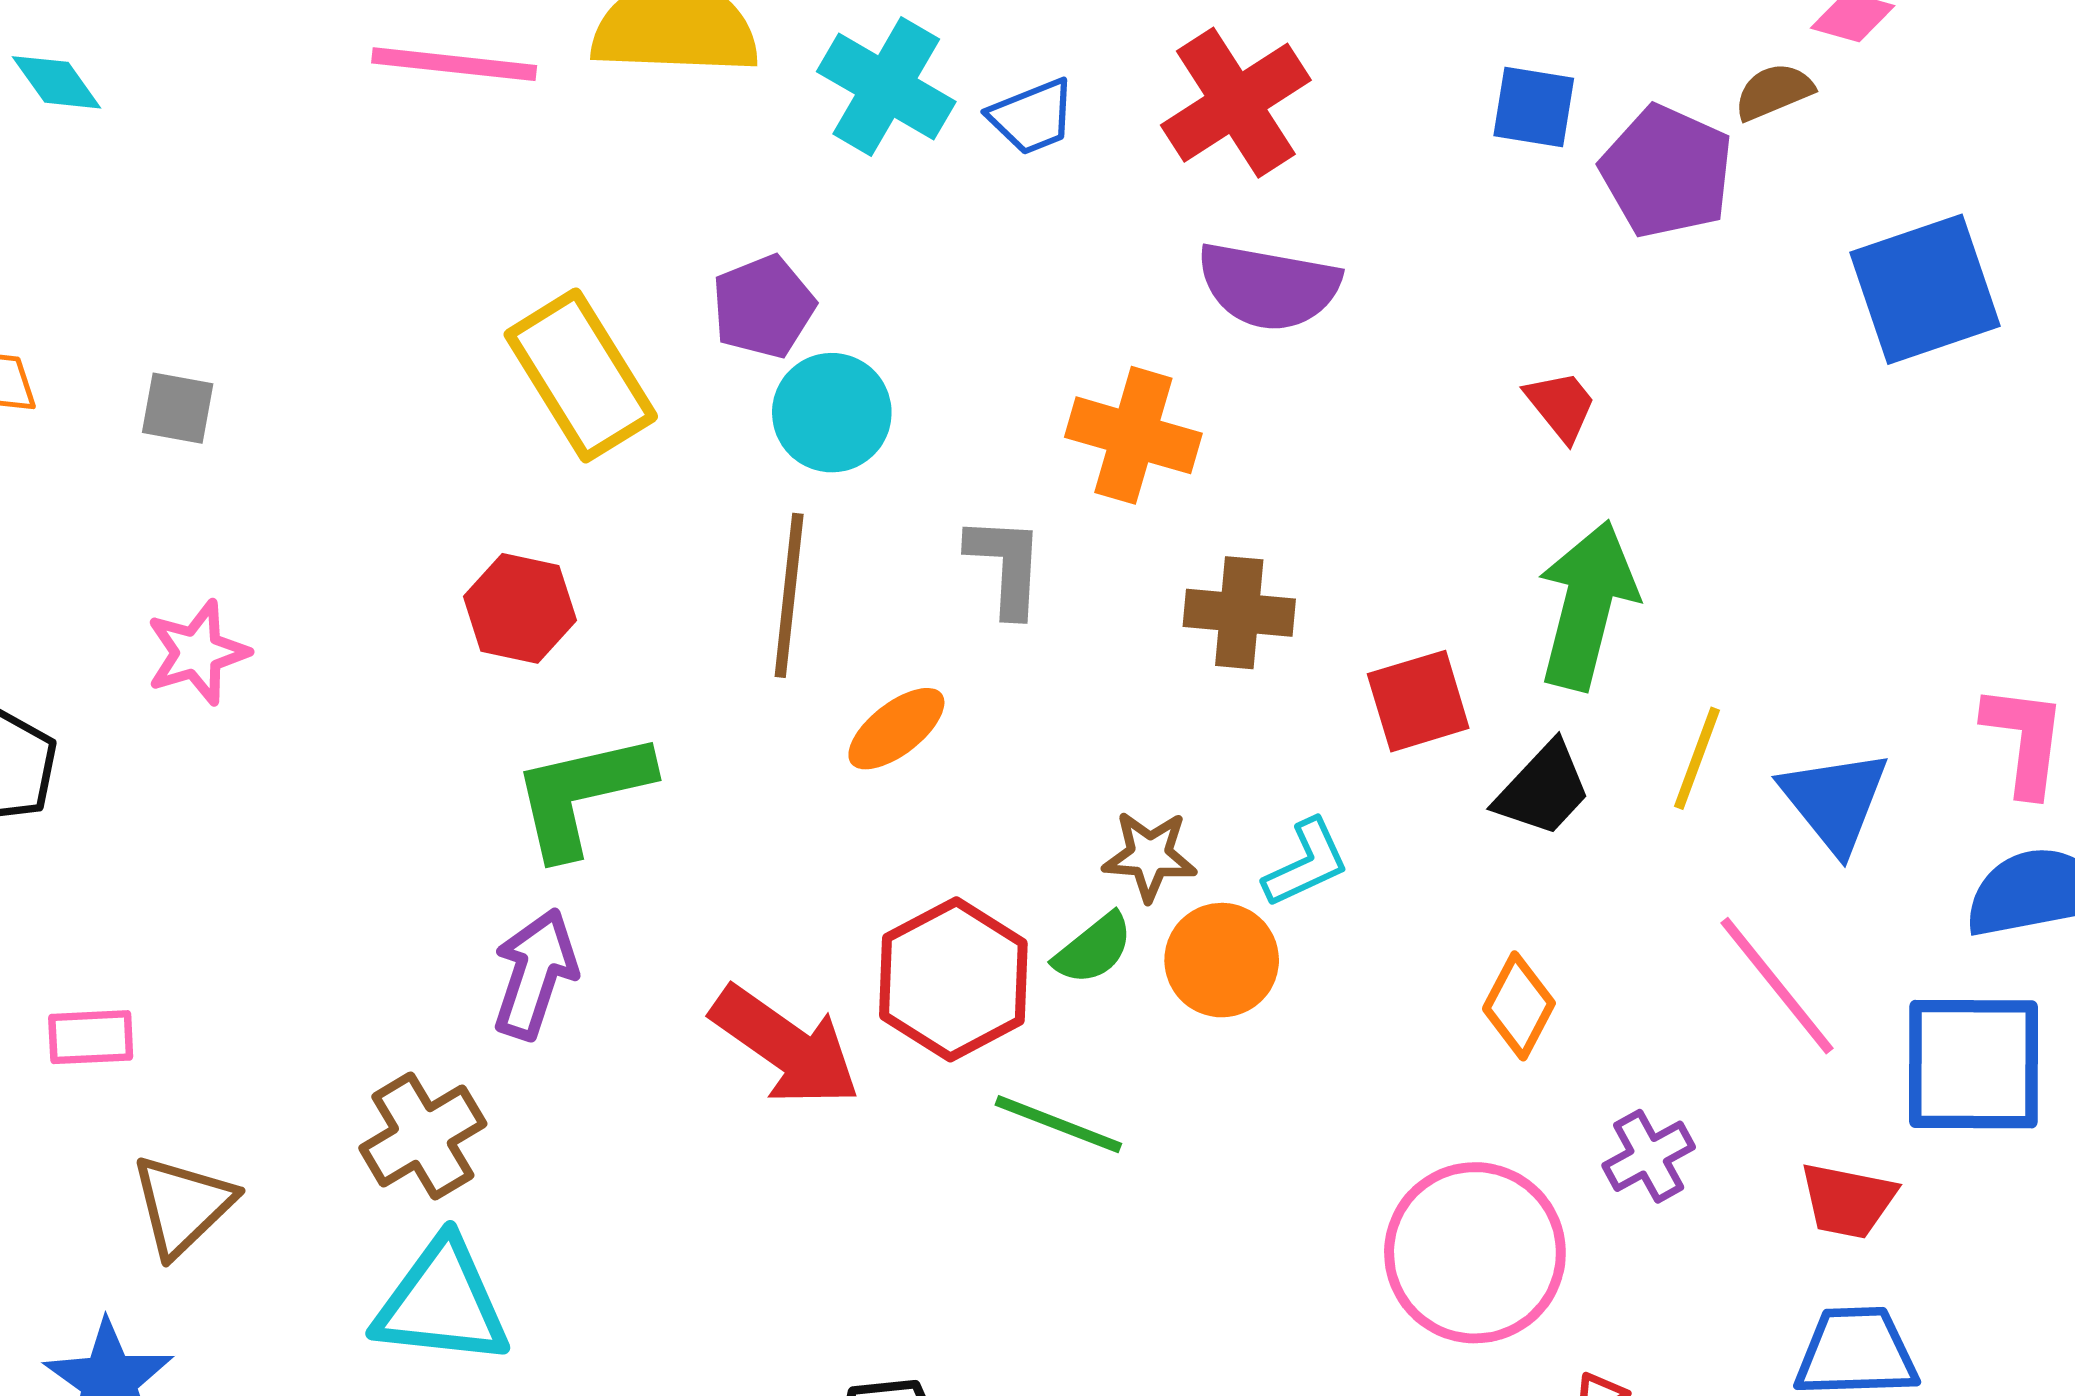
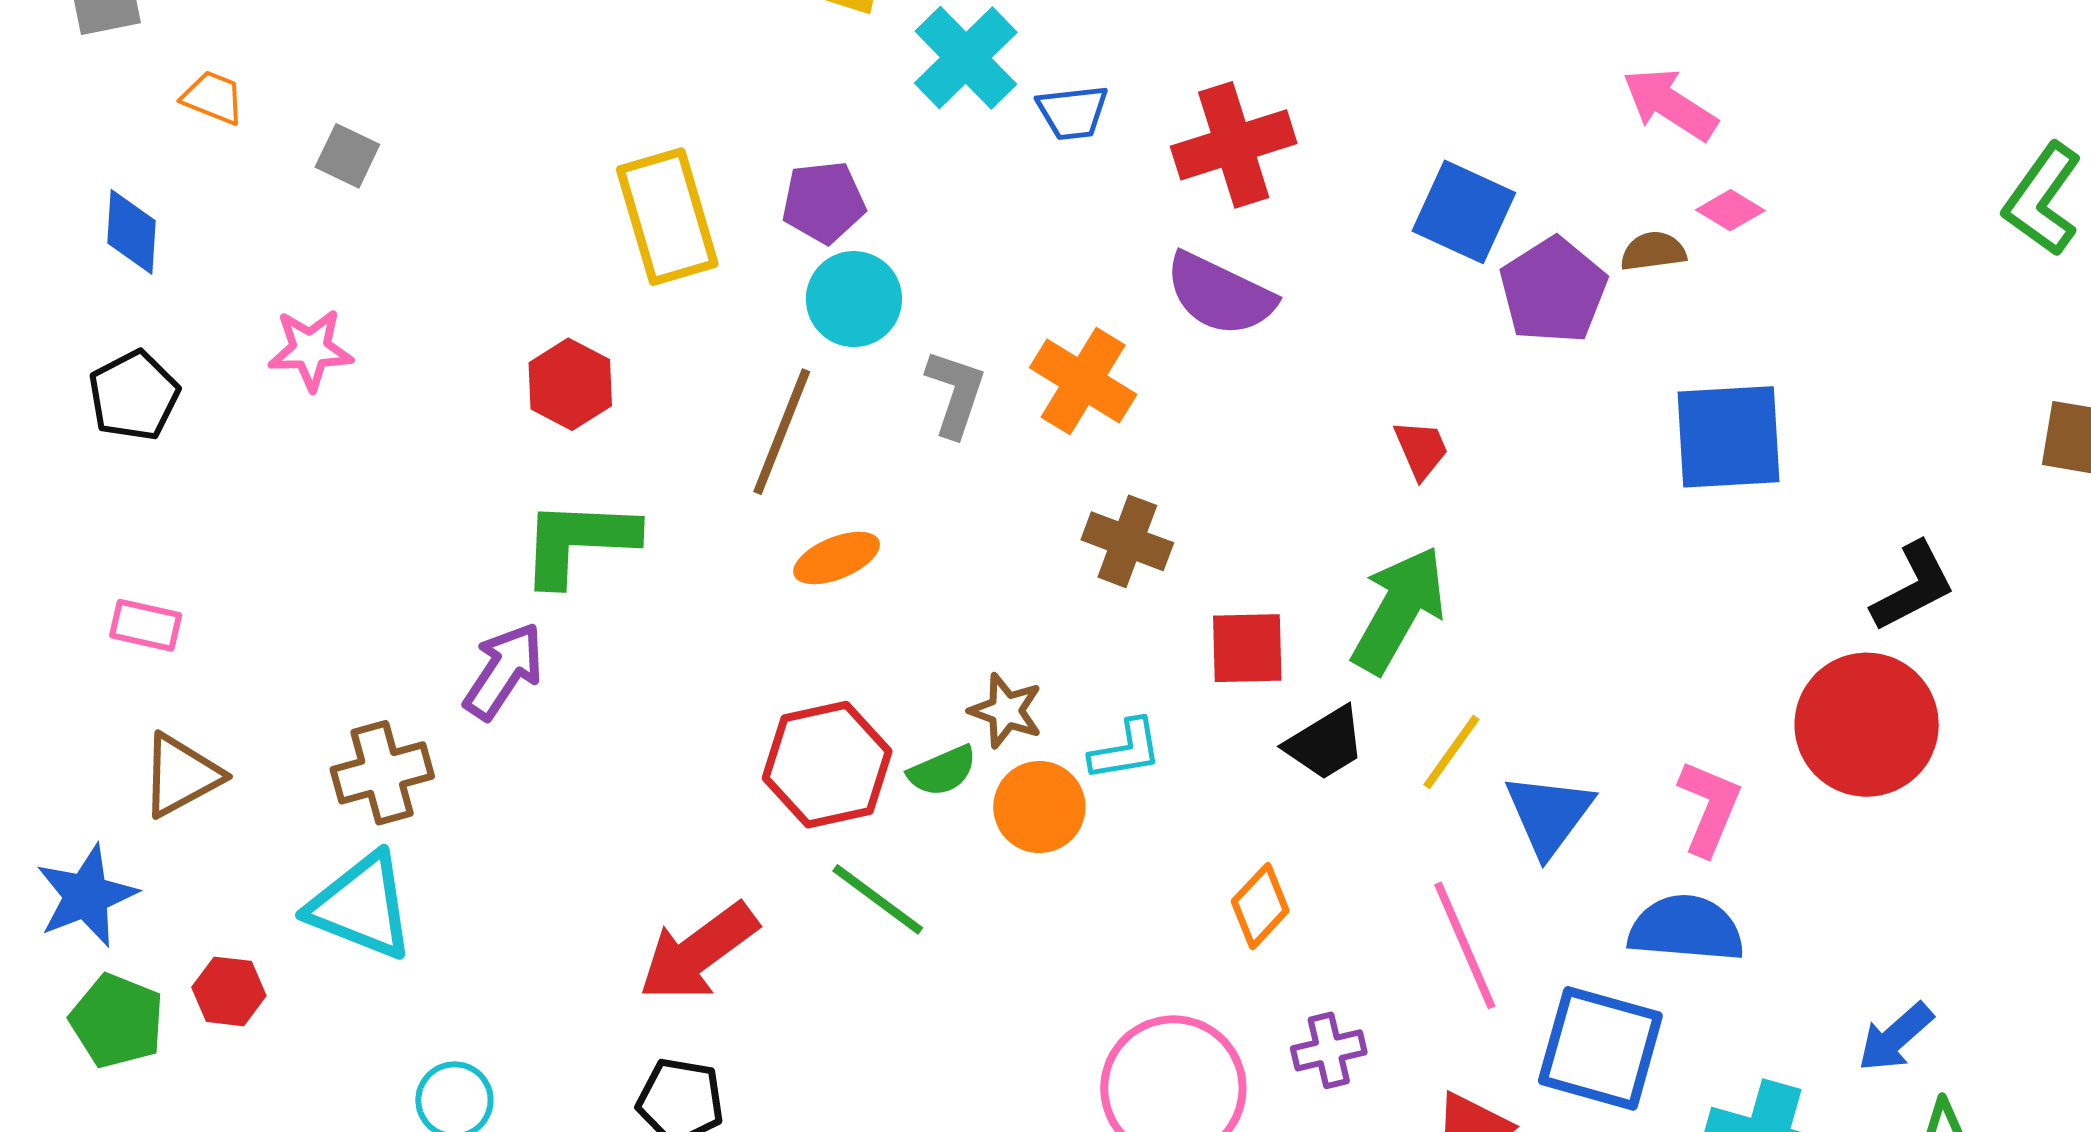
blue square: (1534, 107) -> (1464, 212), size x1.4
gray L-shape: (1006, 566) -> (955, 393), moved
red arrow: (786, 1046) -> (698, 952), moved, turned 93

